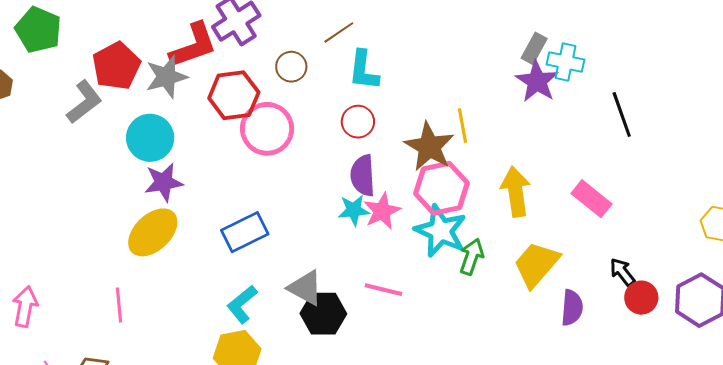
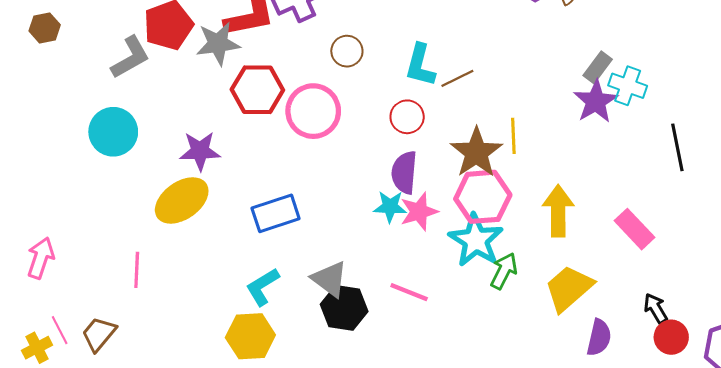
brown line: (339, 32) -> (457, 78), moved
red hexagon: (234, 95) -> (257, 90), moved
cyan circle: (150, 138) -> (113, 132), moved

